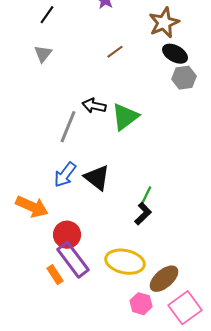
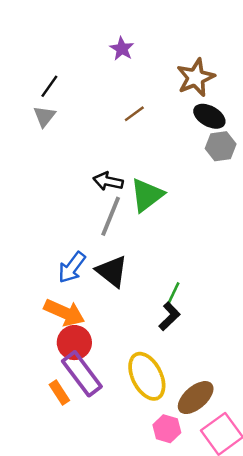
black line: (47, 15) -> (49, 86), moved
gray line: (68, 127) -> (111, 216), moved
orange arrow: (32, 207) -> (64, 313), moved
yellow ellipse: (125, 262) -> (147, 376), turned 51

